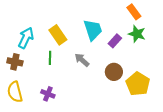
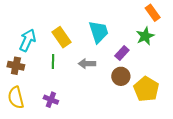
orange rectangle: (134, 12) -> (153, 13), moved
green star: (137, 34) -> (145, 36), turned 30
purple rectangle: (115, 41) -> (122, 53), moved
gray arrow: (82, 60) -> (87, 64), turned -42

